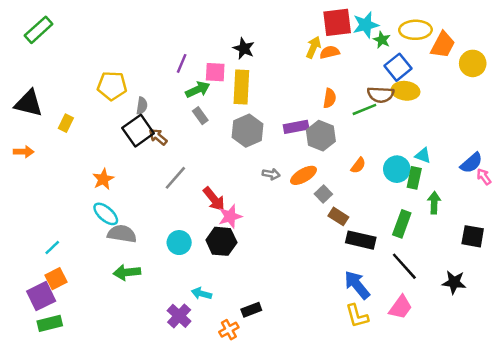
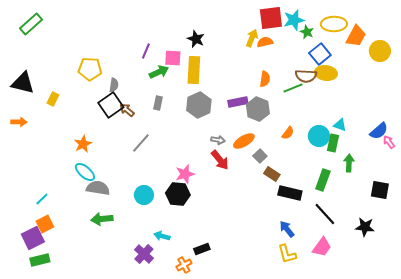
gray rectangle: (200, 116) -> (158, 103), moved, turned 48
red arrow: (214, 199) -> (220, 160), moved
blue arrow: (357, 285) -> (287, 229), size x0.7

